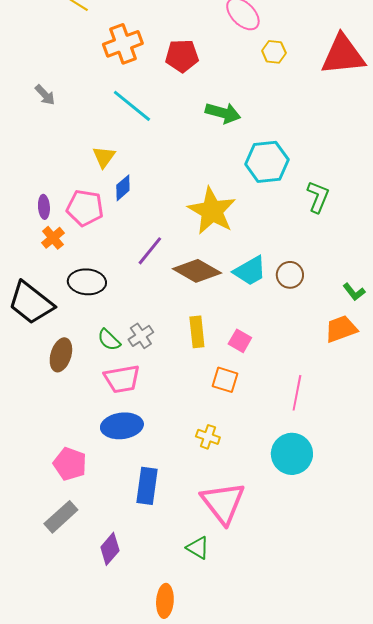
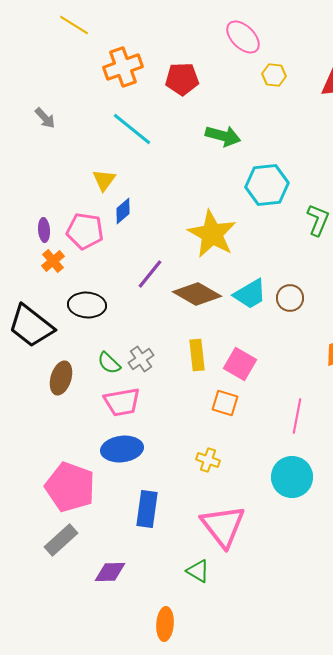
pink square: (240, 341) -> (240, 364), size x1.4
pink pentagon: (70, 464) -> (70, 487), size x1.5
purple diamond: (110, 549) -> (110, 572), turned 48

